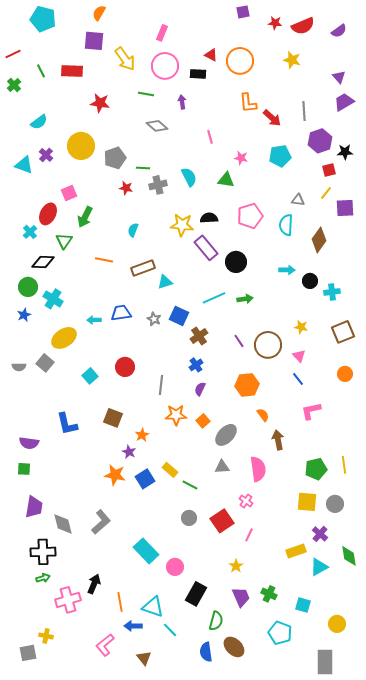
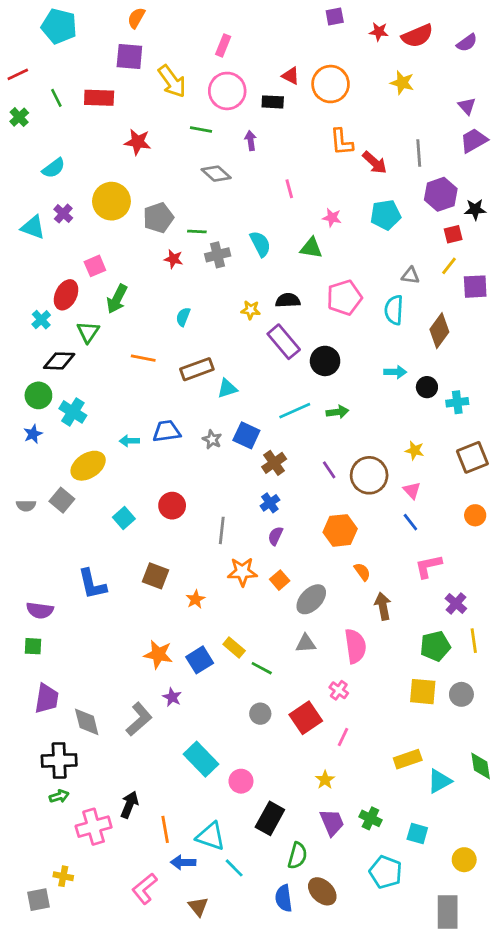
yellow star: (182, 225) -> (251, 310), size x0.6
purple star: (129, 452) -> (172, 697), moved
purple cross: (320, 534) -> (456, 603), moved

